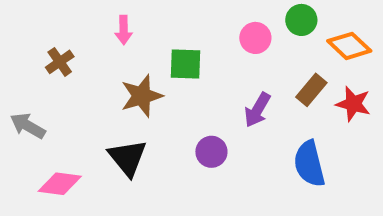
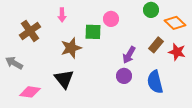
pink circle: (255, 38) -> (111, 19), moved
brown cross: (60, 62) -> (30, 31), size x1.5
purple circle: (211, 152) -> (124, 76), moved

